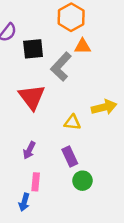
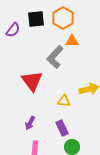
black square: (33, 49) -> (36, 19), moved

